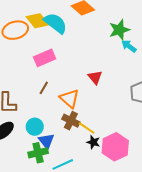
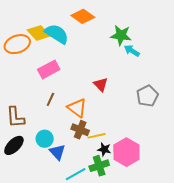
green star: (119, 30) -> (121, 35), turned 30
yellow line: (87, 128) -> (97, 136), turned -42
green cross: (38, 153) -> (99, 166), moved

